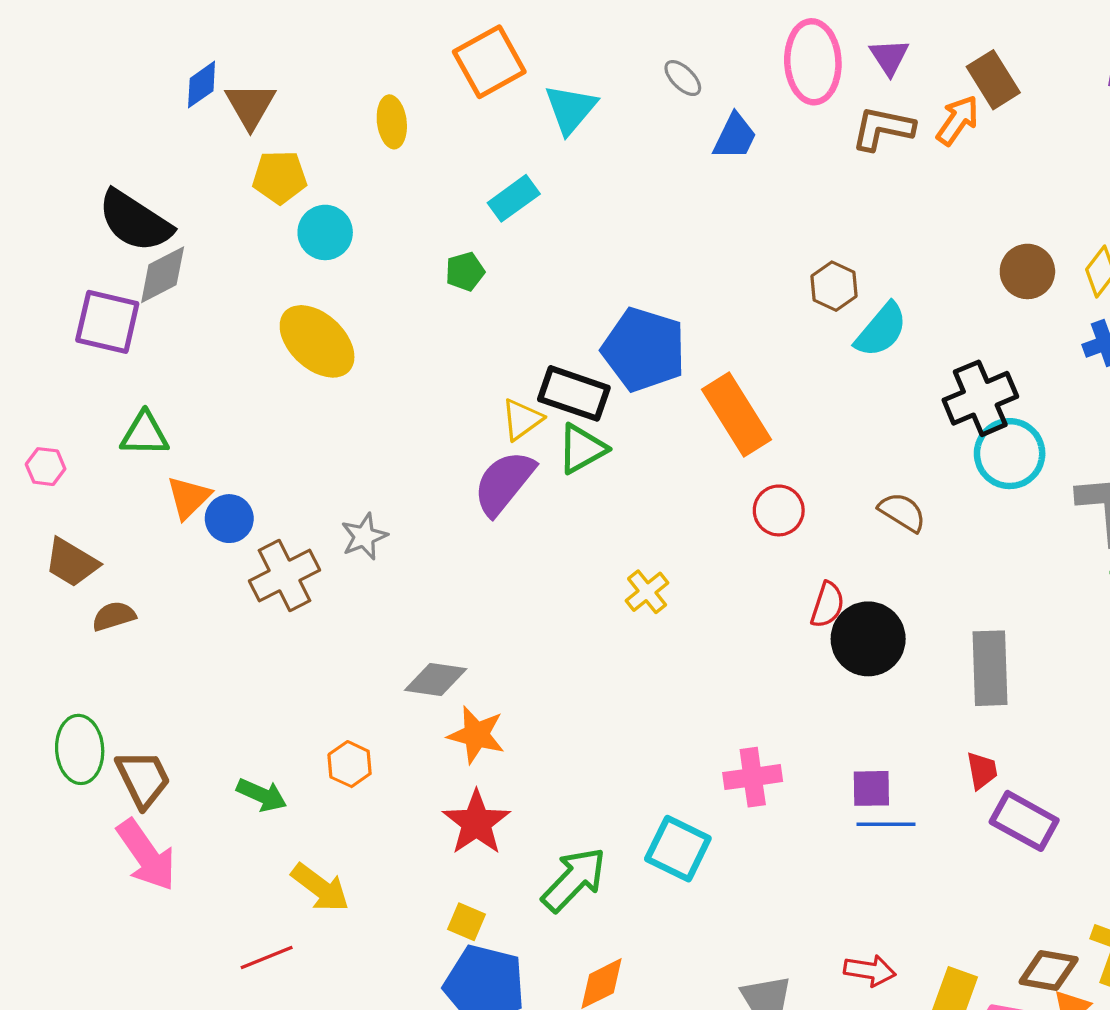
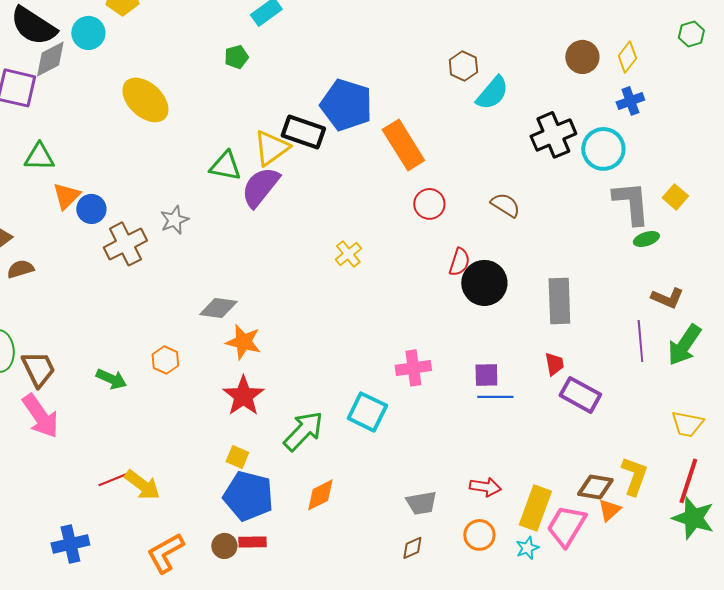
cyan circle: (325, 232) -> (88, 33), moved
yellow triangle: (522, 419) -> (271, 148), size x1.4
green triangle: (582, 449) -> (225, 166), moved, turned 40
cyan circle: (1010, 454) -> (603, 149), moved
yellow arrow: (320, 888) -> (142, 485), moved

